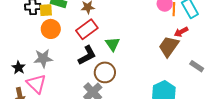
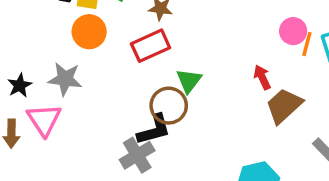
red arrow: (181, 32) -> (262, 77), moved, turned 80
black L-shape: (87, 55) -> (154, 130), moved
brown circle: (105, 72) -> (169, 106), moved

